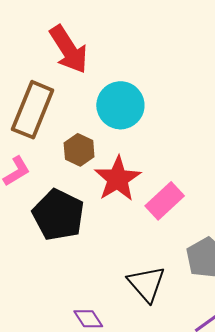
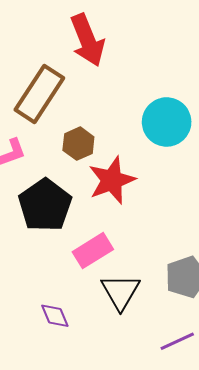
cyan circle: (120, 105) -> (167, 122), moved
pink rectangle: (165, 201) -> (93, 251), moved

